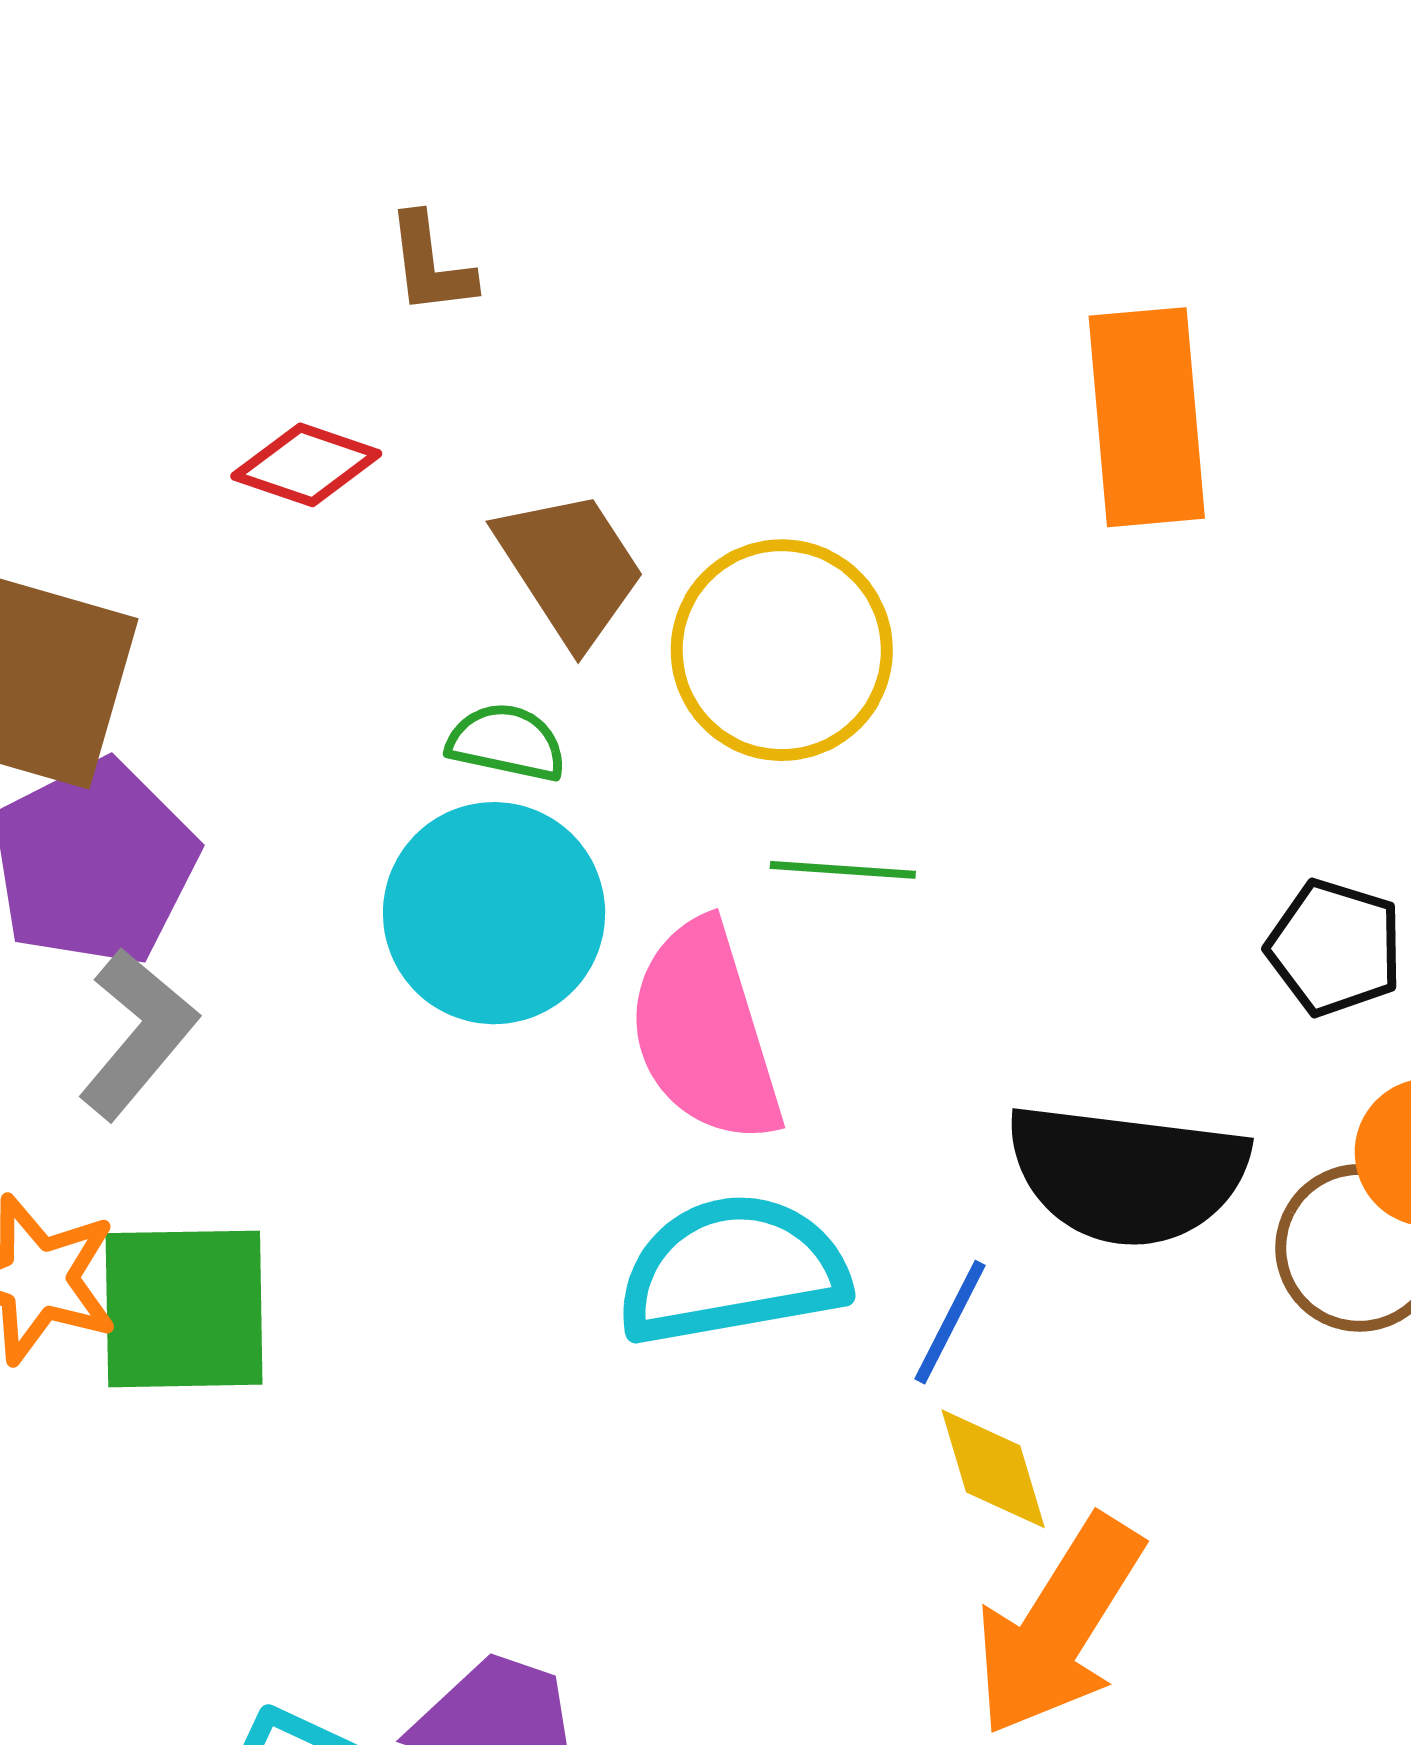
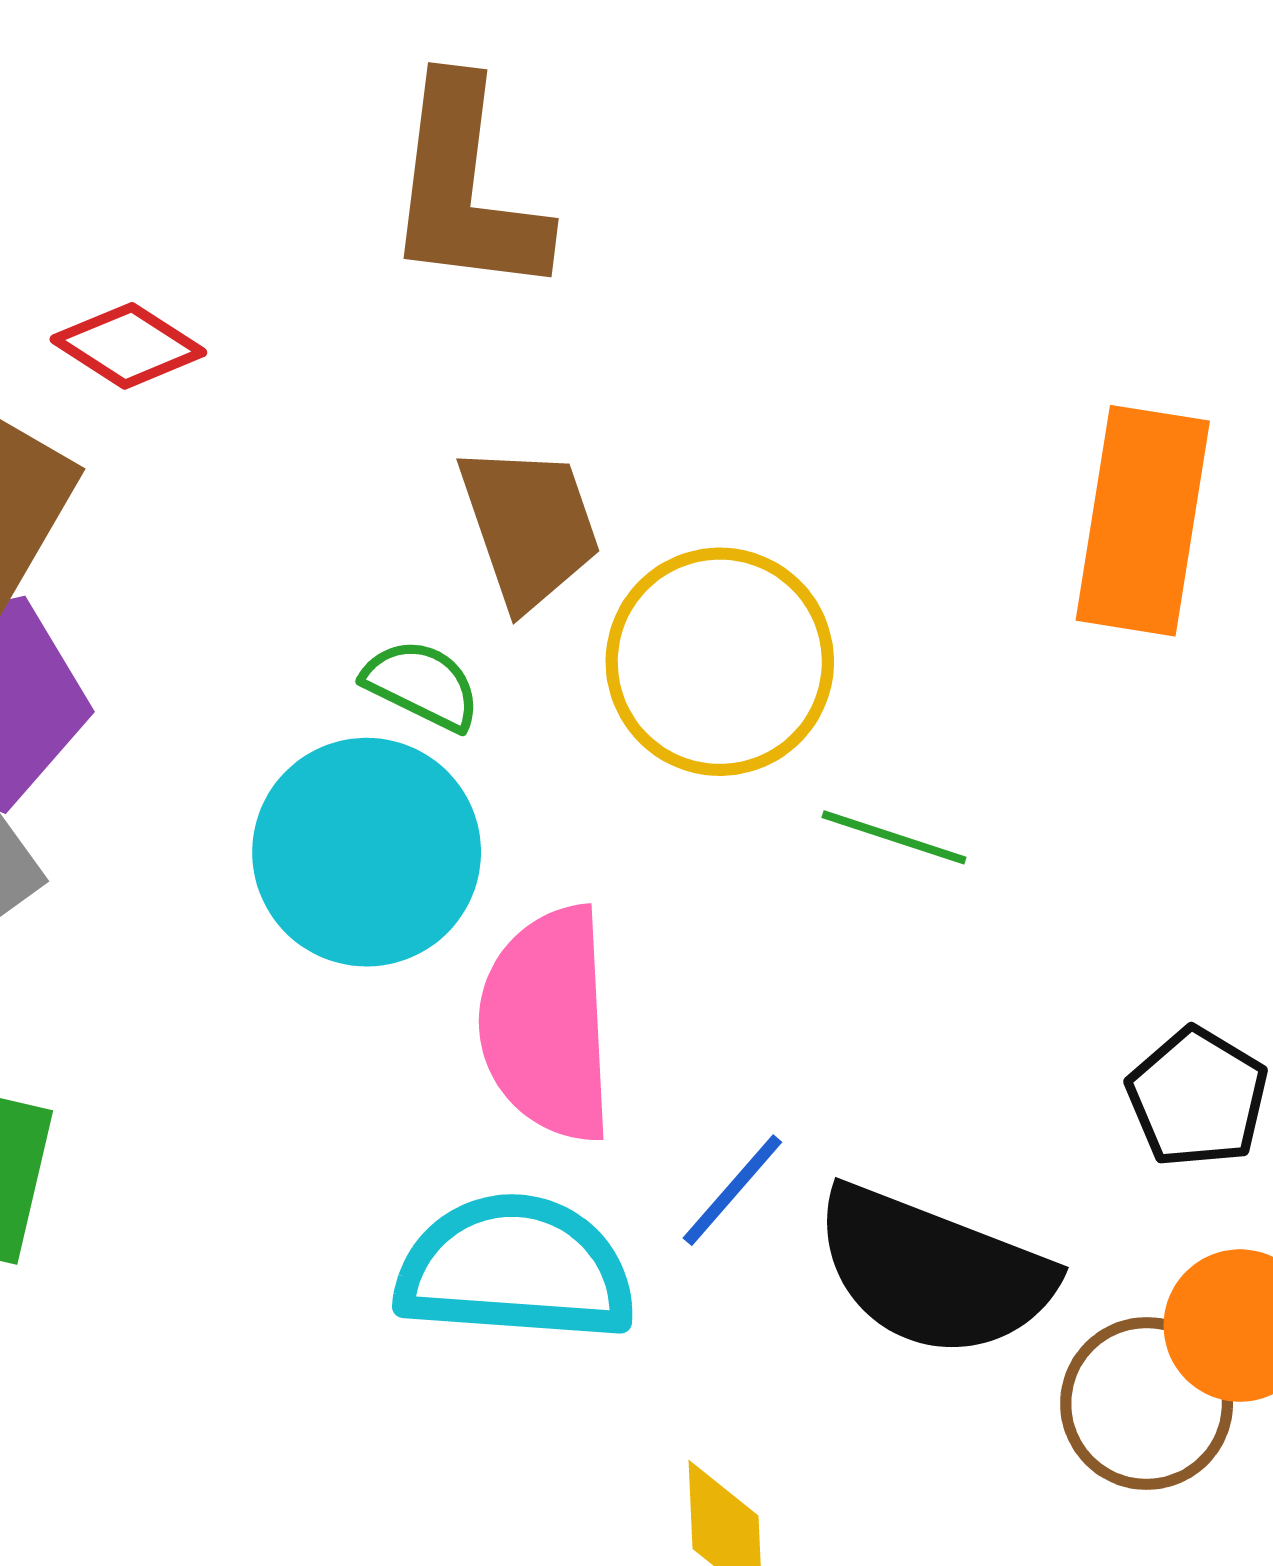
brown L-shape: (430, 264) -> (466, 188), size x2.0
red diamond: (306, 465) -> (128, 346), moved
green line: (843, 870) -> (894, 837), moved
blue line: (950, 1322) -> (732, 1190), moved

